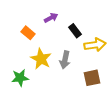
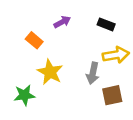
black rectangle: (75, 31) -> (106, 24), moved, turned -32
gray arrow: (65, 60) -> (93, 73), moved

